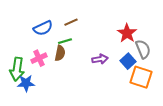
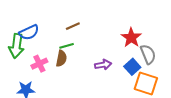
blue semicircle: (43, 28) -> (29, 32), moved
green arrow: (17, 69) -> (16, 46), moved

